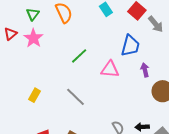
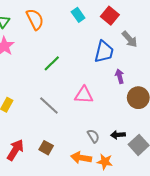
gray arrow: (156, 24) -> (130, 39), moved
pink triangle: (110, 69) -> (84, 95), moved

